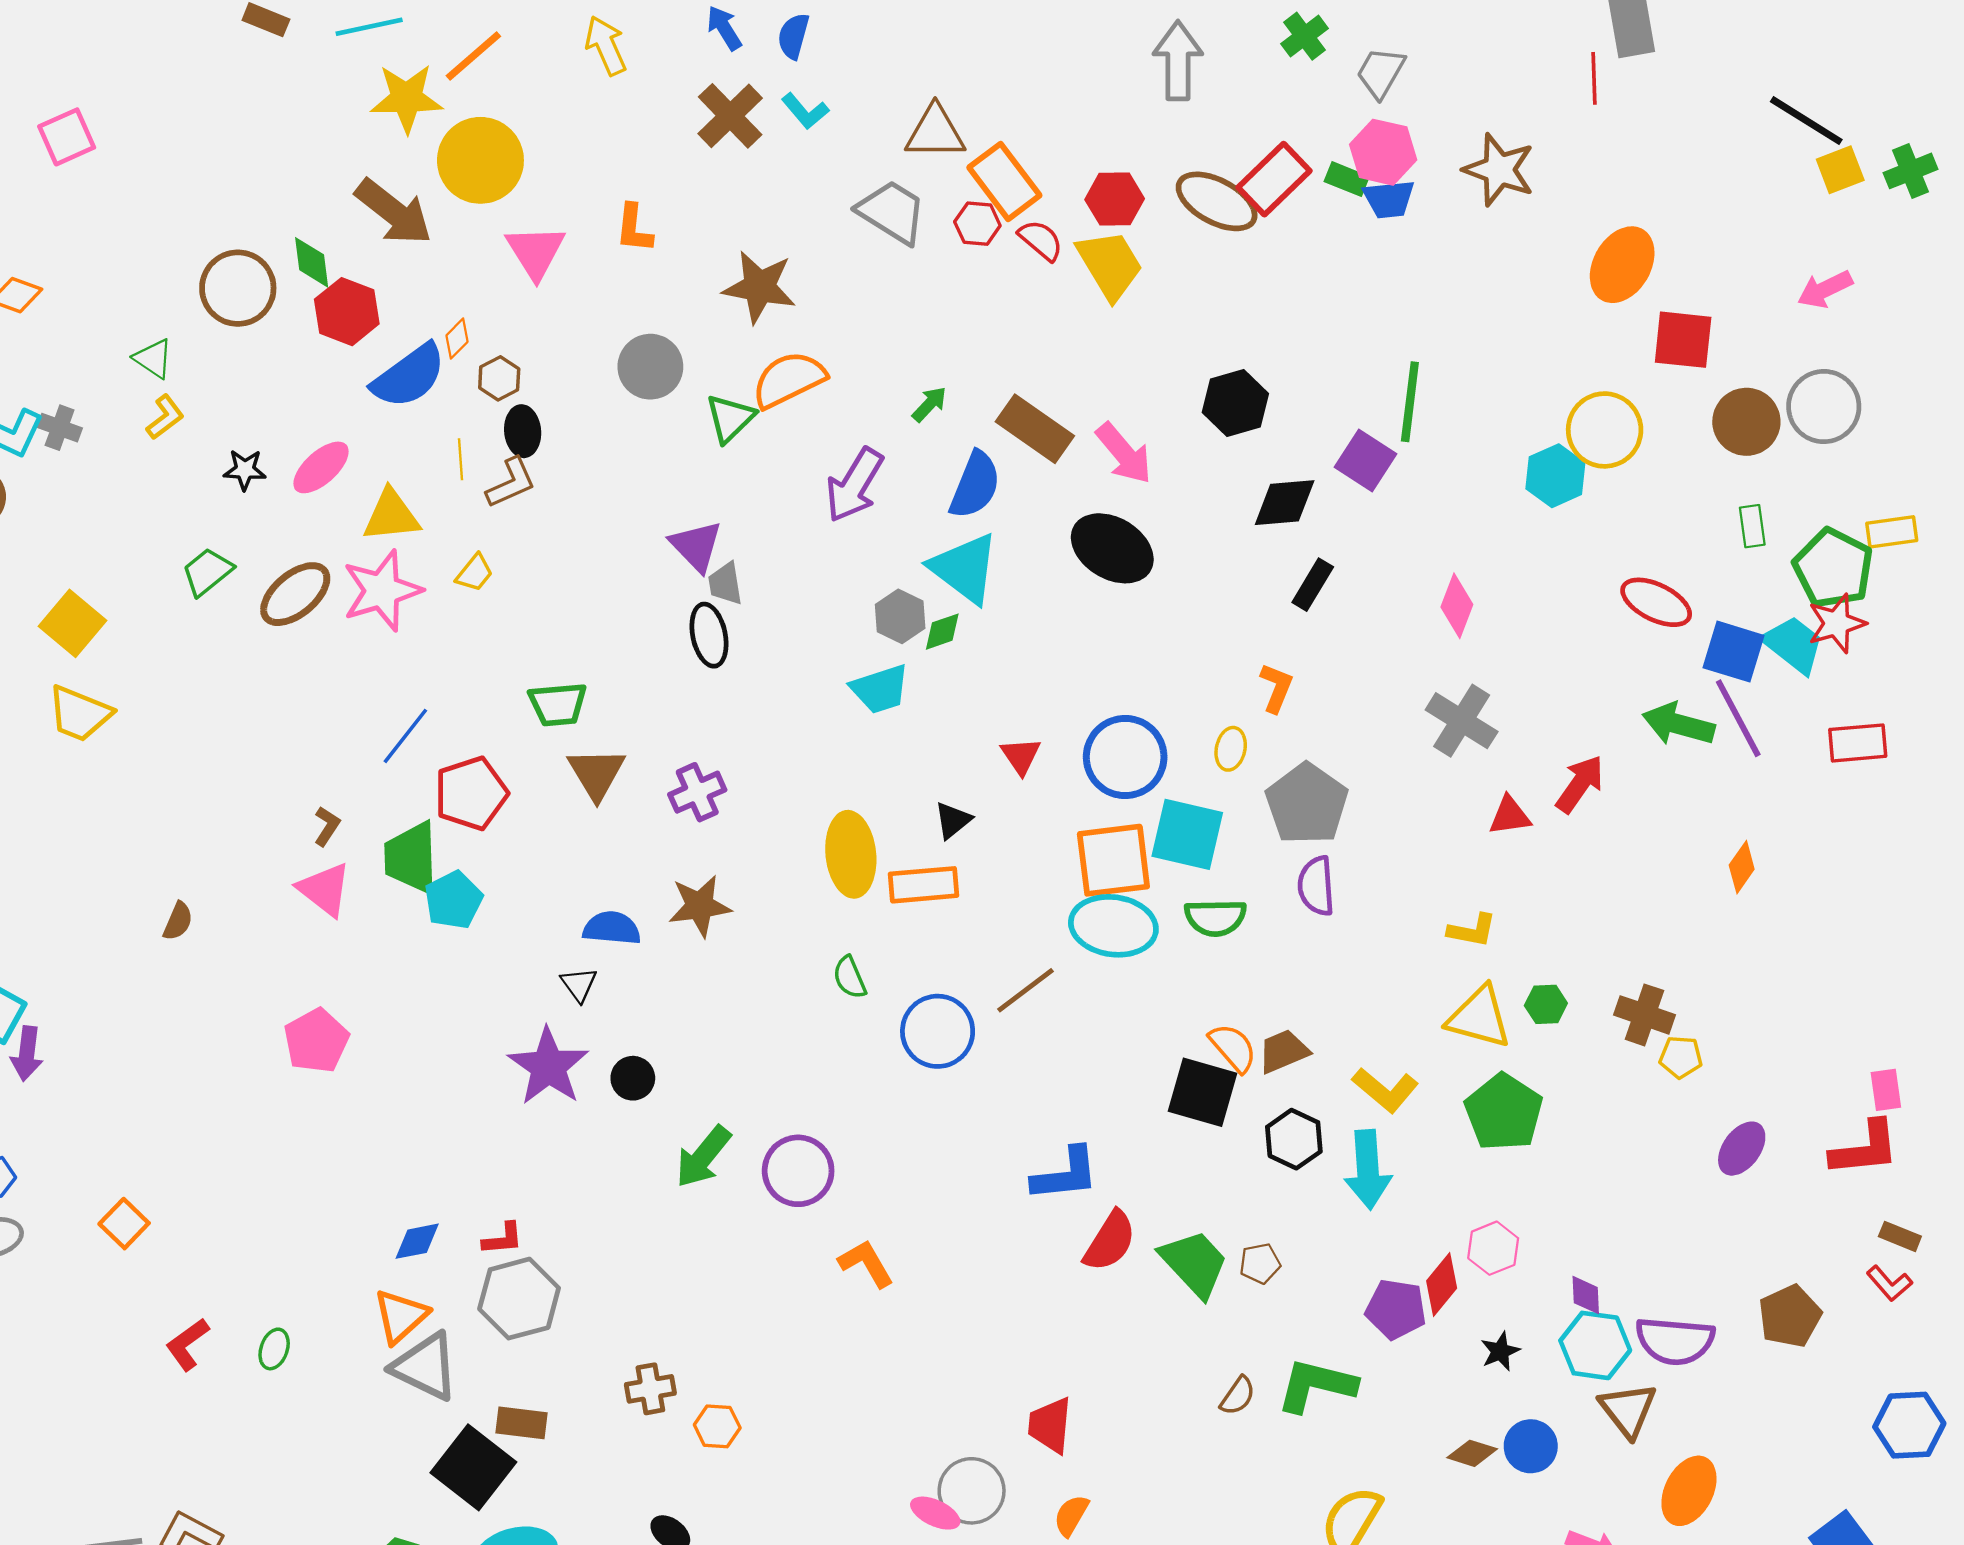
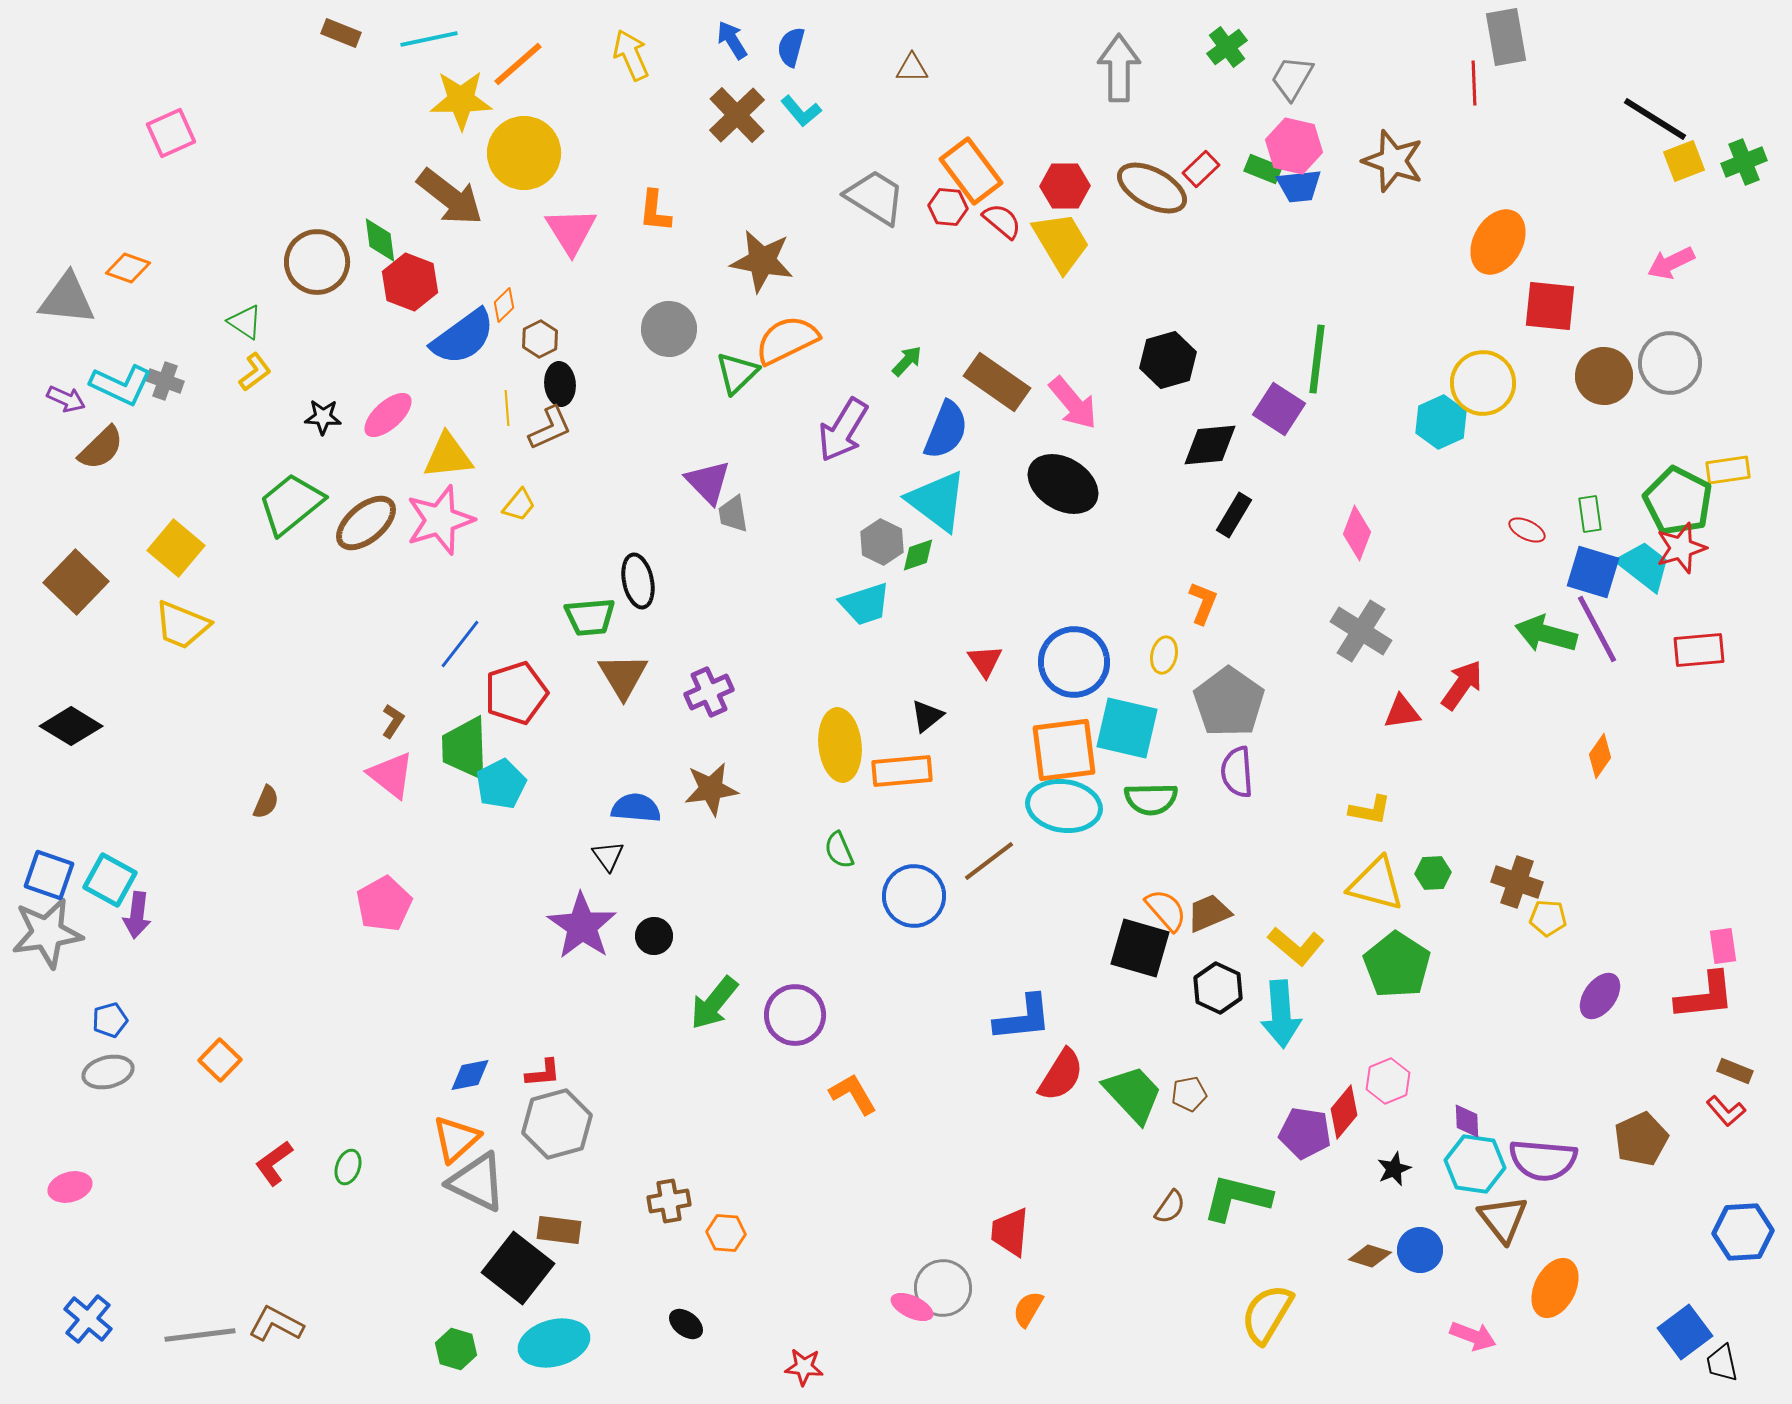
brown triangle: (935, 132) -> (912, 68), moved, size x0.6
red rectangle: (1274, 179) -> (1201, 169), size x0.6
green rectangle: (1752, 526) -> (1590, 514), moved
green trapezoid: (207, 572) -> (291, 504), size x1.5
red ellipse: (1656, 602) -> (1527, 530), size x0.6
black ellipse: (709, 635) -> (638, 581), moved

